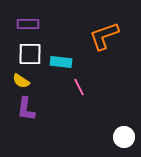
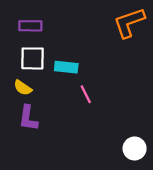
orange L-shape: (104, 36) -> (129, 23), moved

